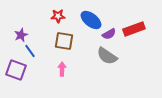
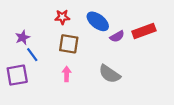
gray semicircle: (107, 56) -> (110, 74), moved
purple square: (16, 70) -> (17, 75), turned -30

